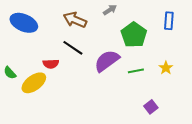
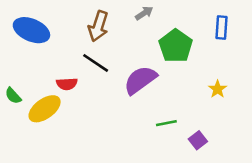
brown arrow: (75, 20) -> (98, 26), turned -95
green line: (136, 71) -> (166, 123), moved

